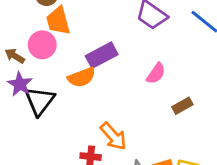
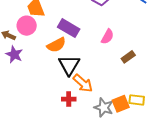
purple rectangle: (102, 55) -> (69, 28), turned 65
black triangle: (40, 101) -> (69, 65), moved

